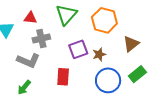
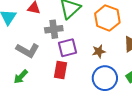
gray cross: (41, 38) -> (54, 29), moved
purple square: (78, 49) -> (68, 48), moved

